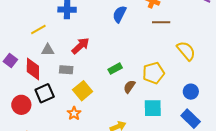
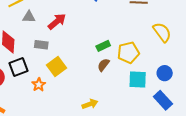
gray triangle: (48, 50) -> (29, 17), moved
green rectangle: (115, 69) -> (103, 46), moved
cyan square: (153, 108) -> (138, 79), moved
orange star: (74, 113) -> (39, 85), moved

